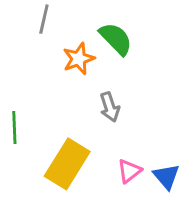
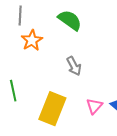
orange star: (79, 59) -> (32, 40), moved

